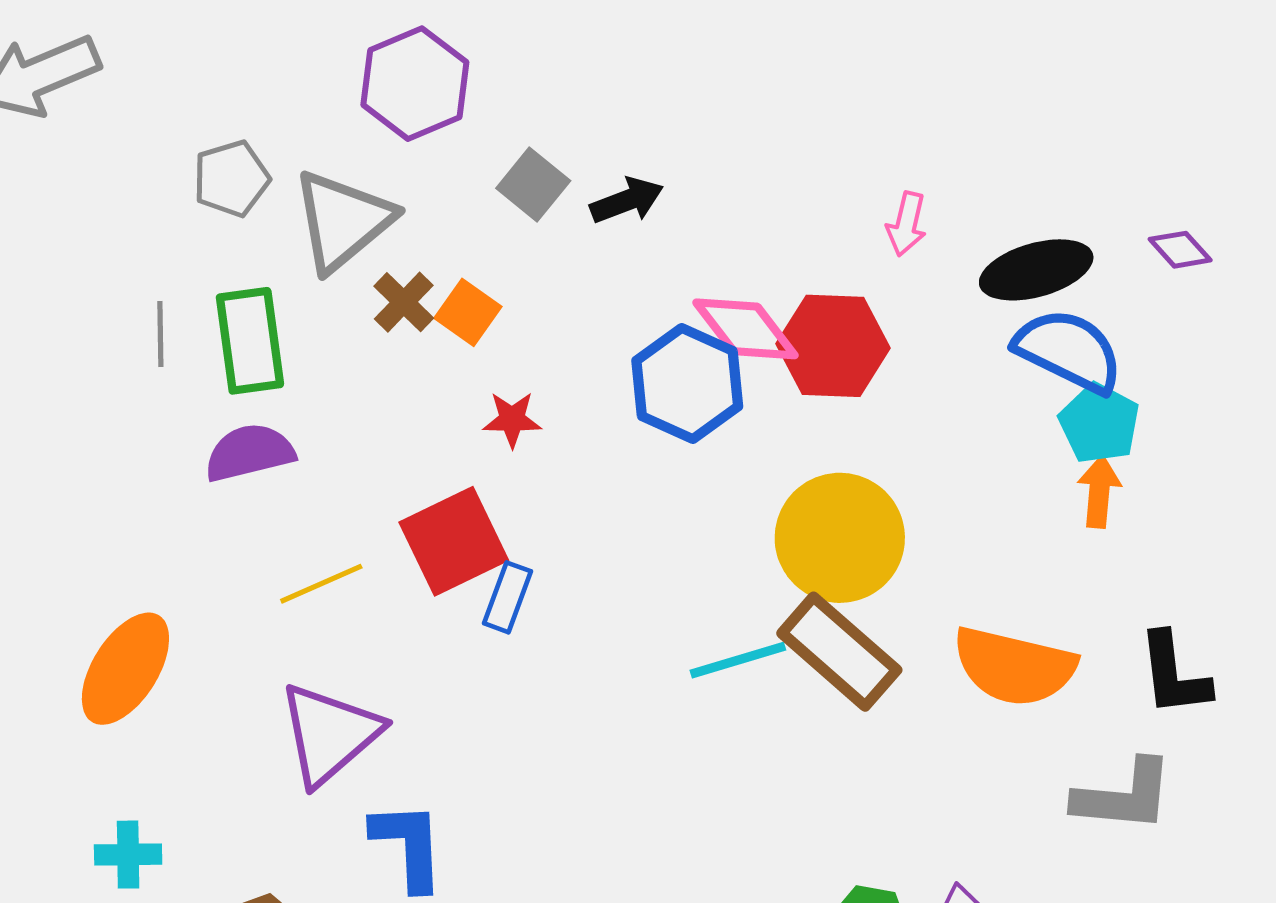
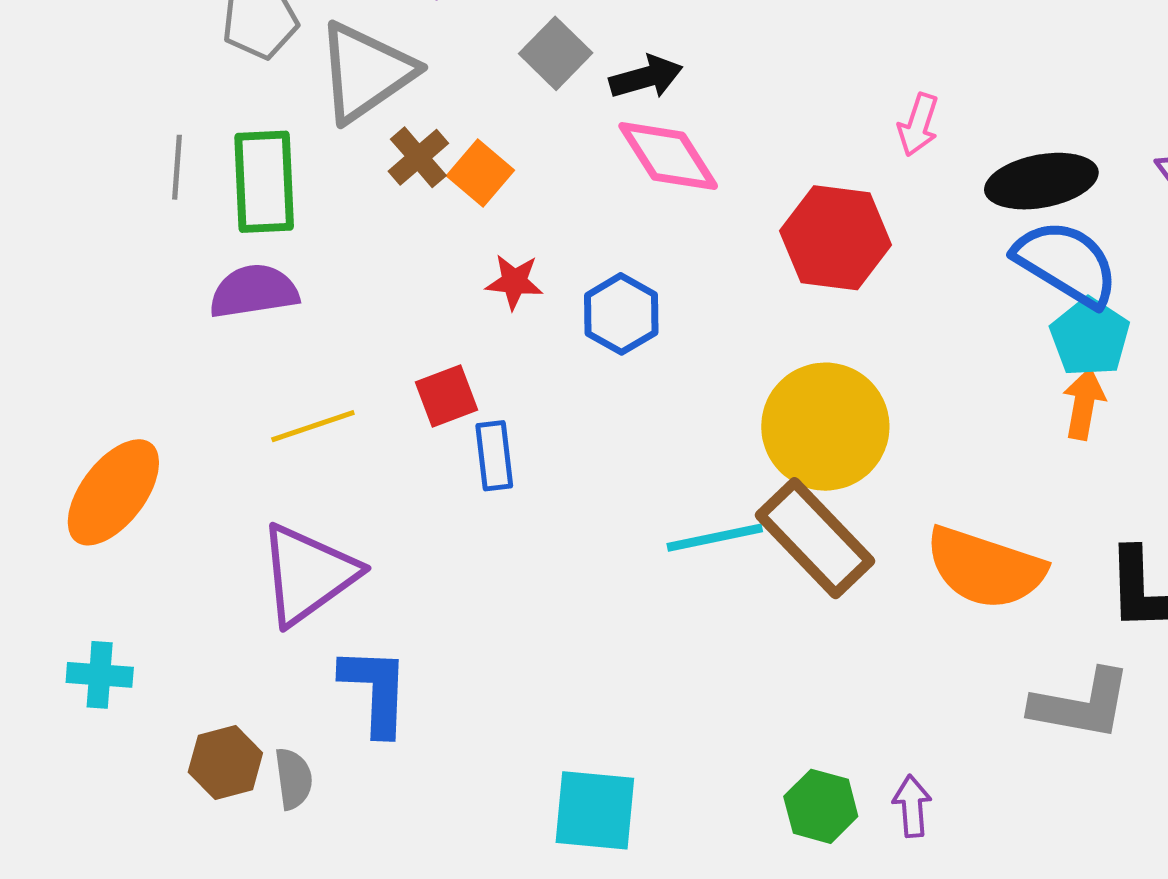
pink diamond: (745, 329) -> (668, 156), moved
blue hexagon: (687, 384) -> (621, 314), moved, size x0.7
red square: (454, 541) -> (447, 396), size x0.6
blue rectangle: (507, 597) -> (494, 456), turned -32

